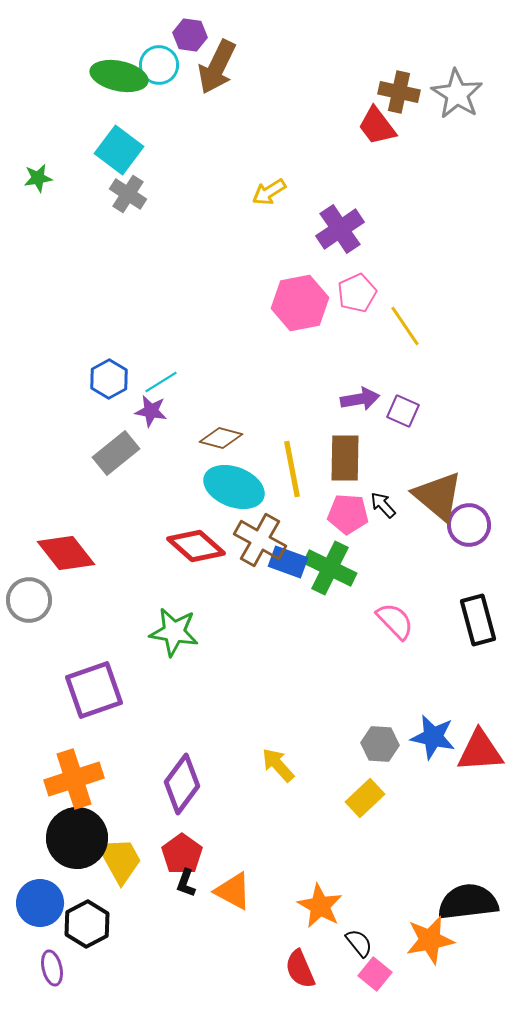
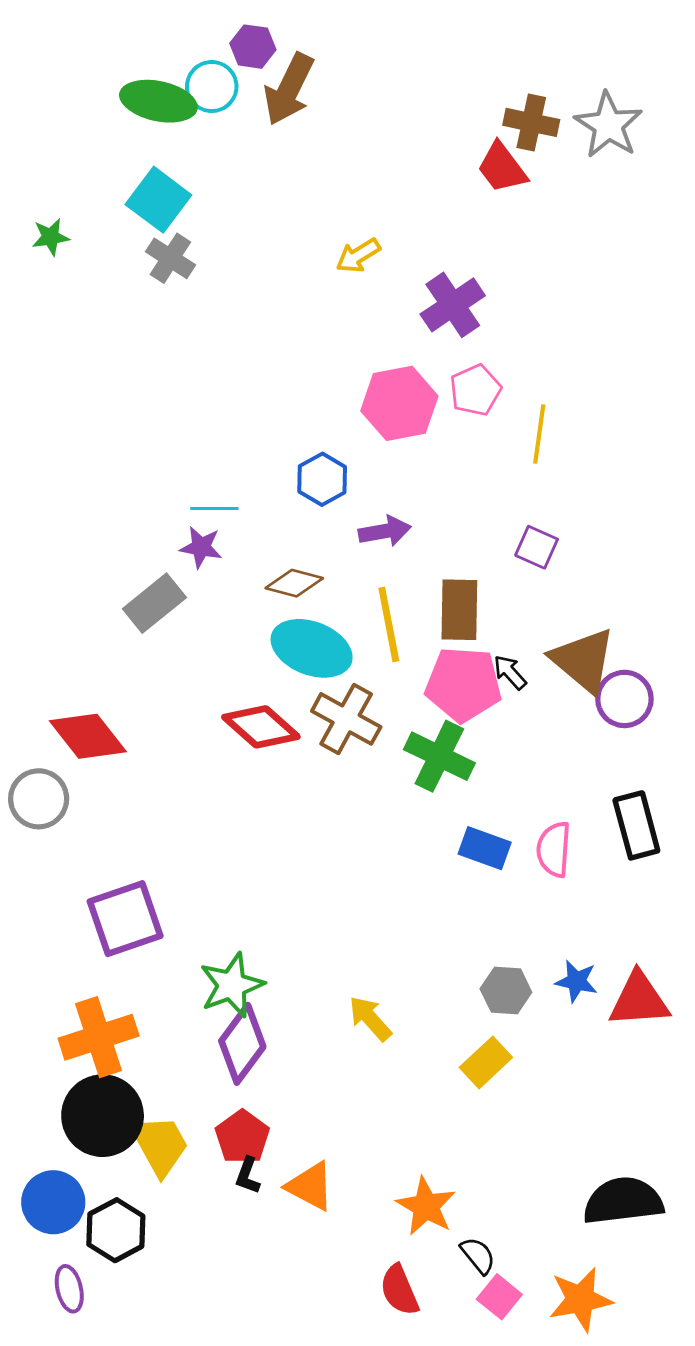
yellow line: (405, 326) -> (539, 434), turned 42
blue hexagon: (109, 379) -> (322, 479), moved
cyan line: (161, 382) -> (214, 509), turned 32
purple arrow: (360, 399) -> (385, 531), moved
pink pentagon: (348, 514) -> (463, 684), size x1.4
blue rectangle: (288, 562) -> (485, 848), moved
pink semicircle: (395, 621) -> (554, 849), moved, turned -132
green star: (174, 632) -> (232, 985), moved, turned -30
blue star: (433, 737) -> (577, 981), size x0.7
orange star: (430, 940) -> (580, 1299), moved

